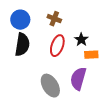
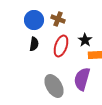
blue circle: (20, 20) -> (34, 20), moved
black semicircle: (22, 45) -> (34, 44), moved, size x0.6

